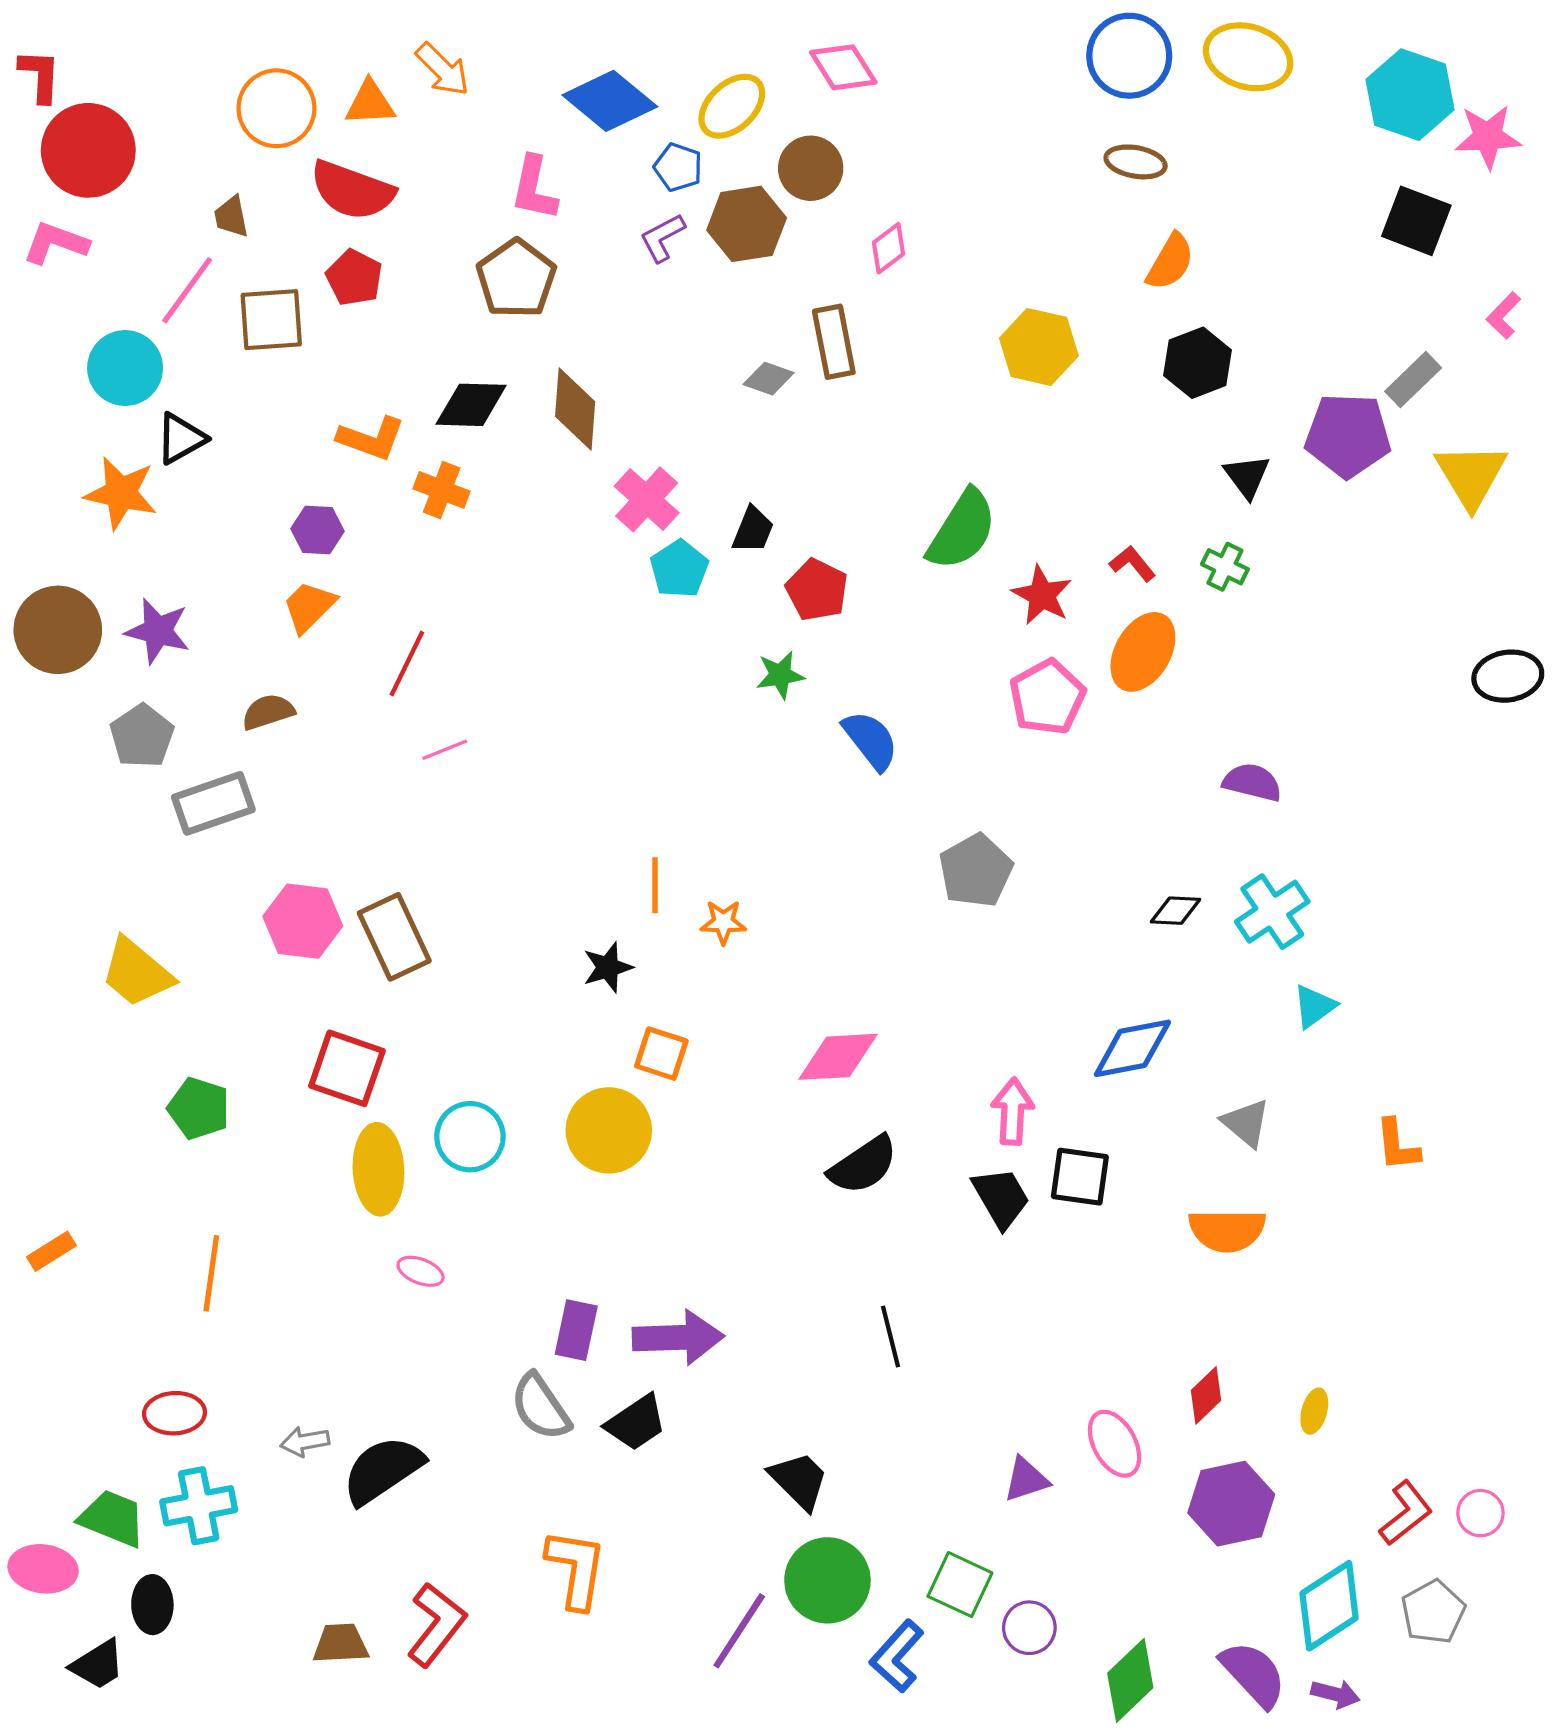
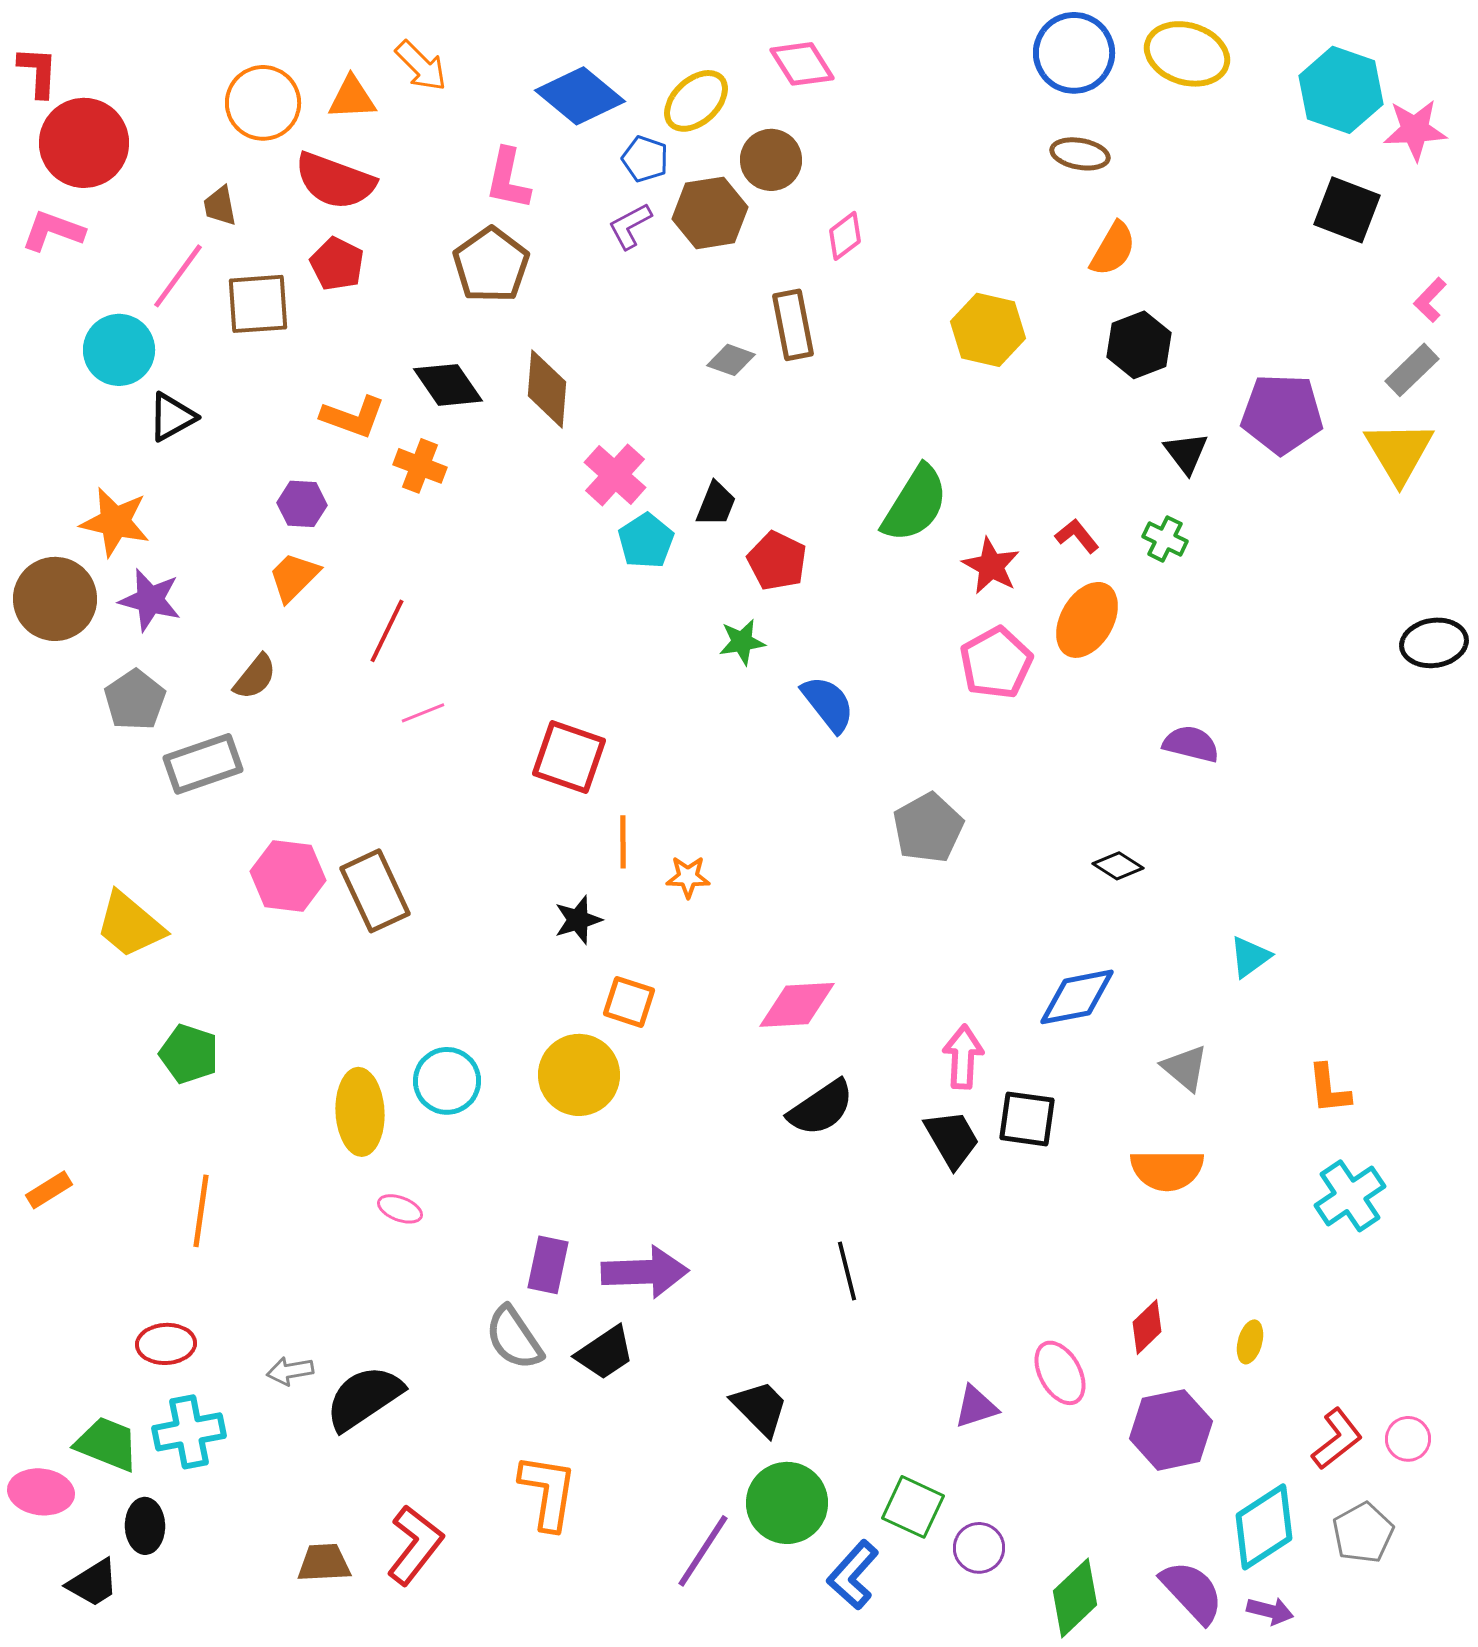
gray rectangle: (1413, 380) -> (1412, 370), moved
black diamond: (471, 405) -> (448, 385), turned 54
orange star: (121, 493) -> (115, 522), moved
brown semicircle: (268, 712) -> (255, 677), turned 147
black diamond: (1176, 911) -> (1118, 866), turned 30
cyan cross: (1272, 912) -> (1350, 1196), moved
red square: (347, 1068) -> (569, 757), moved

